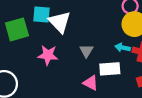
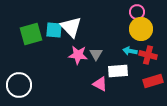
cyan square: (41, 15) -> (54, 30), moved
pink star: (48, 55) -> (78, 55), moved

